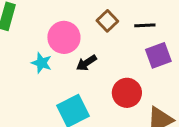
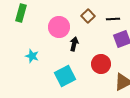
cyan star: (42, 63) -> (32, 56), moved
black arrow: (86, 63) -> (74, 44), turned 136

